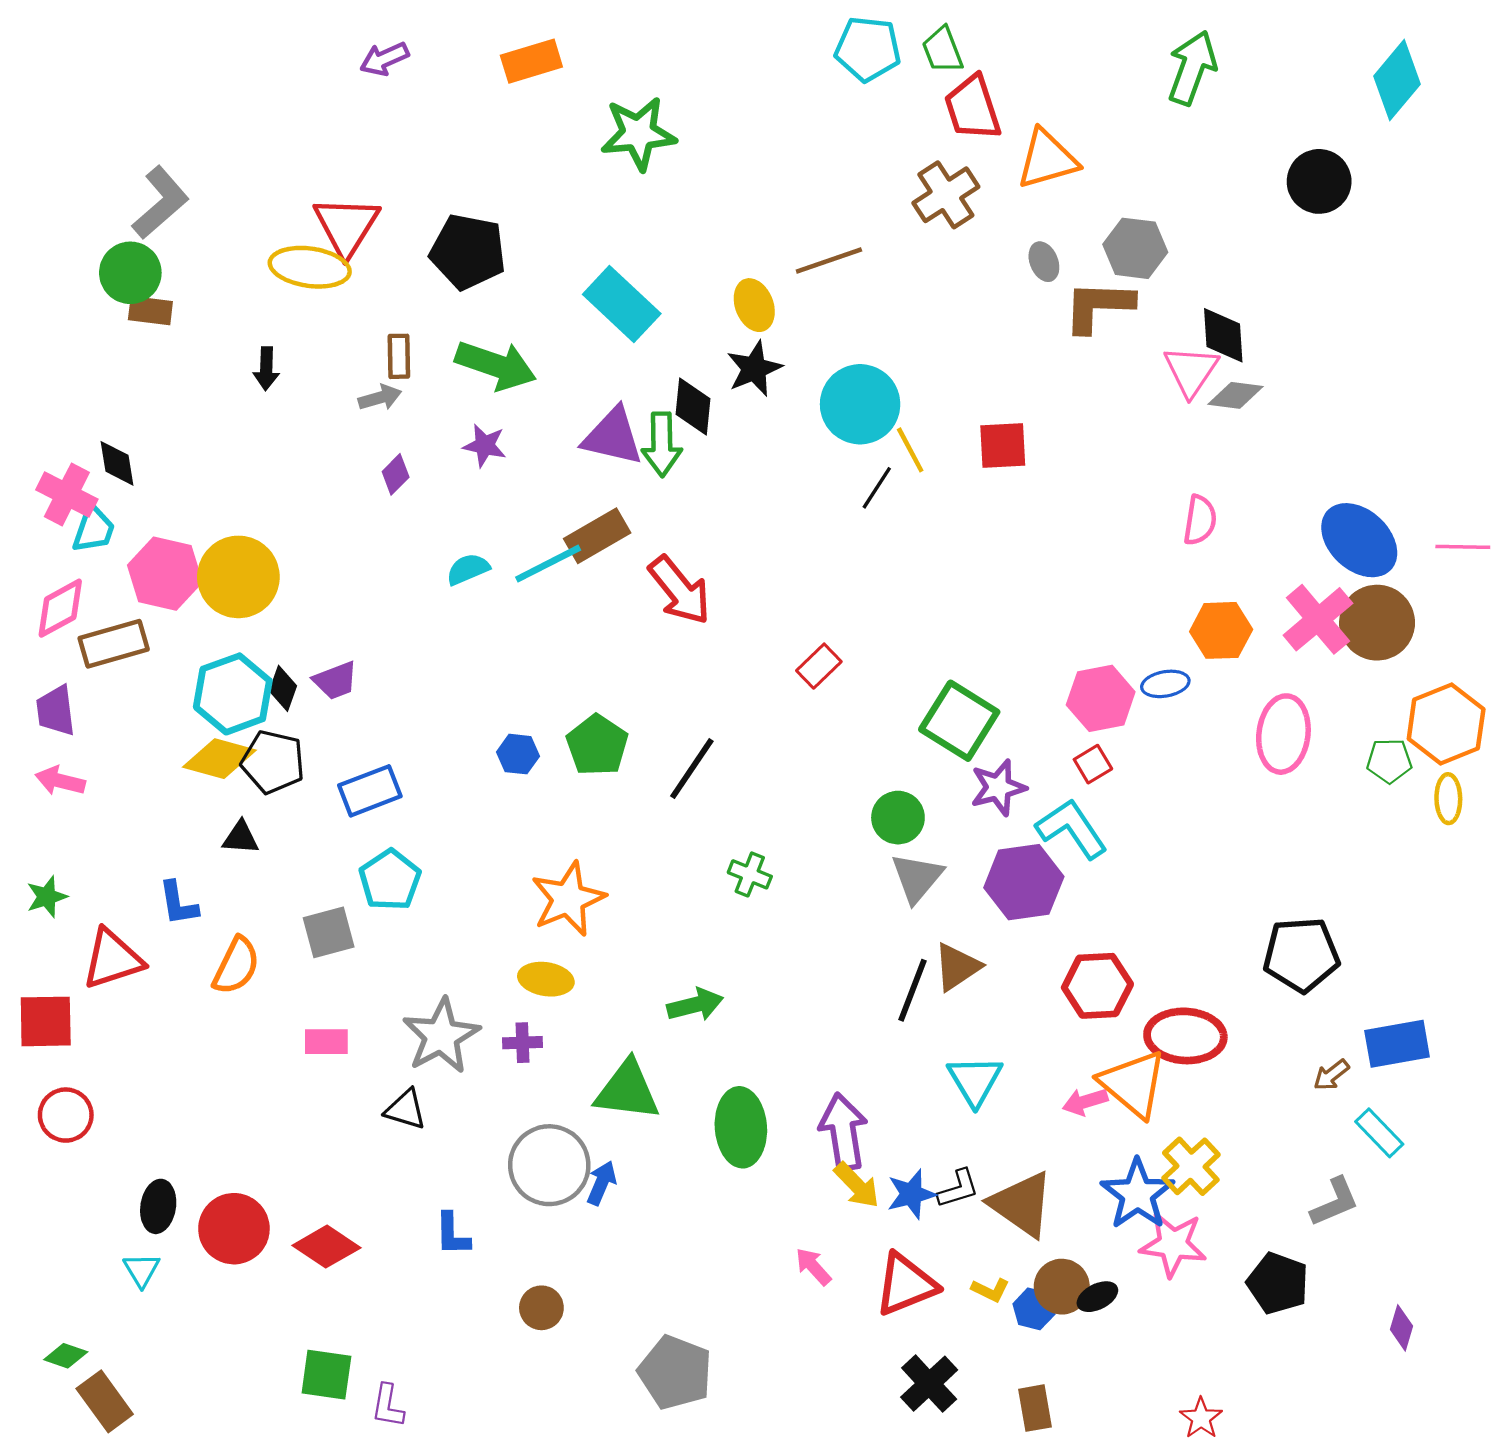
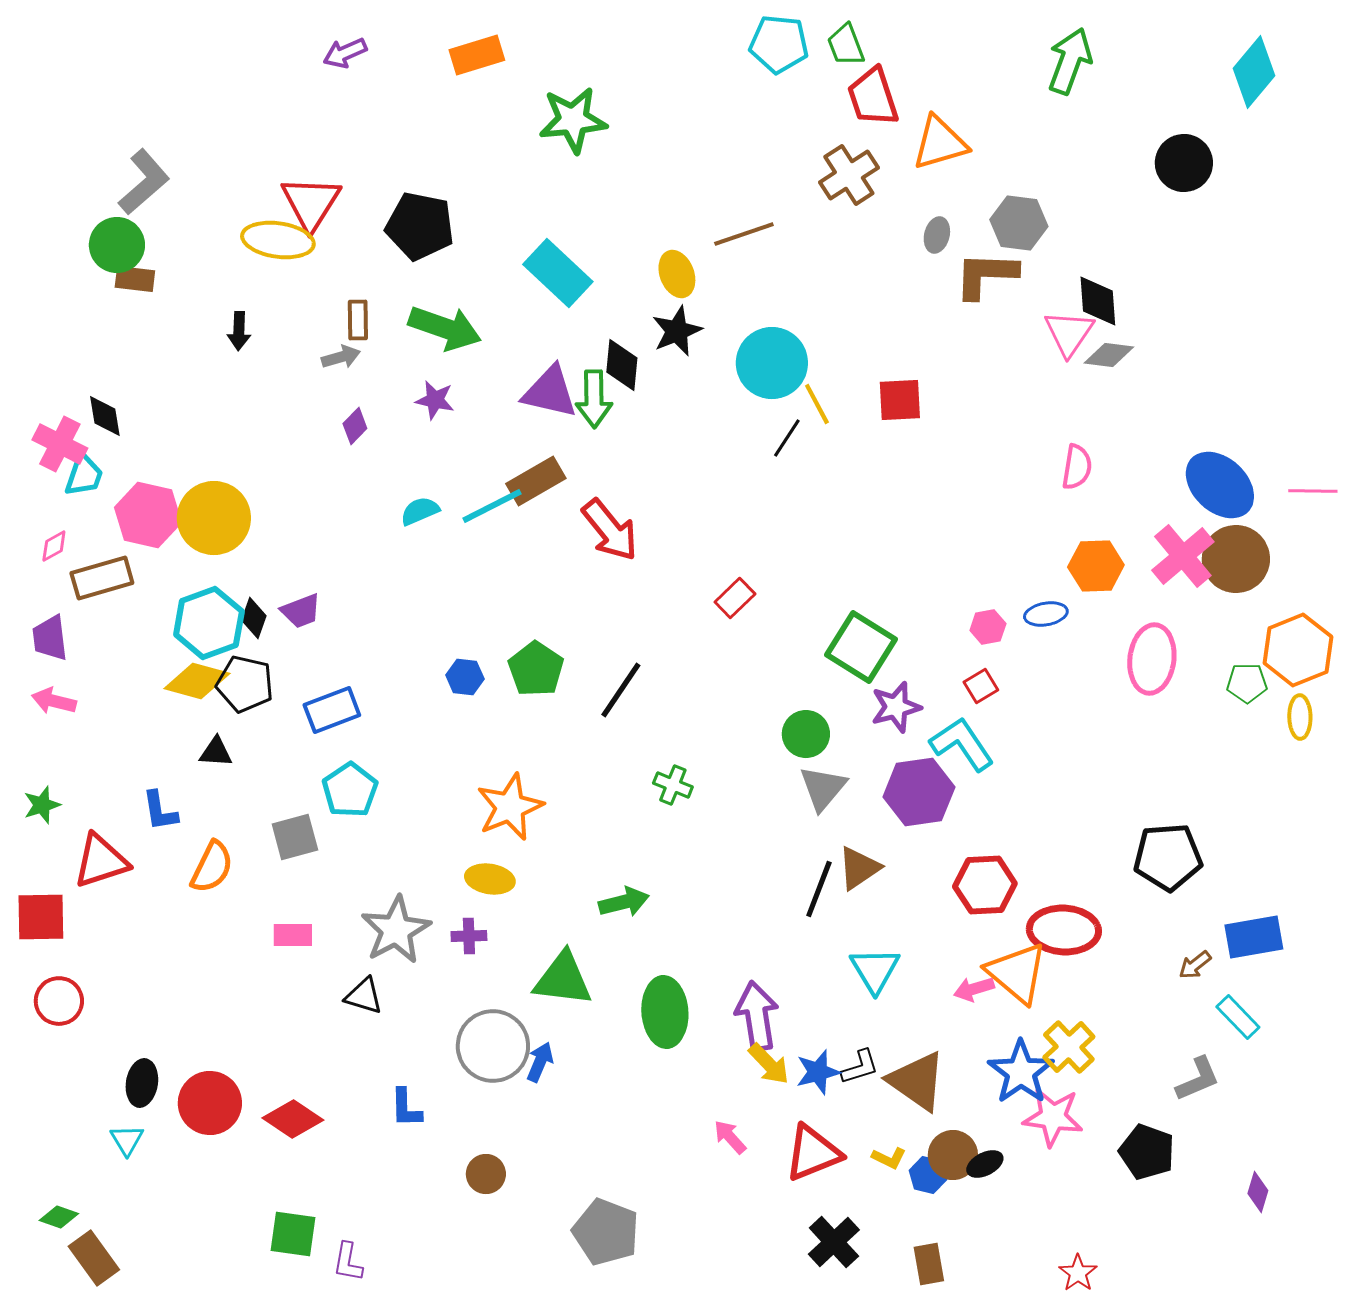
gray ellipse: (1044, 262) -> (937, 235), turned 36
pink diamond: (60, 608) -> (54, 546), size x0.6
pink hexagon: (1101, 698) -> (988, 627), size x0.6

